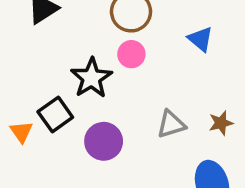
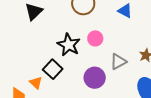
pink circle: (131, 54) -> (95, 38), moved
purple circle: (104, 141) -> (95, 78), moved

